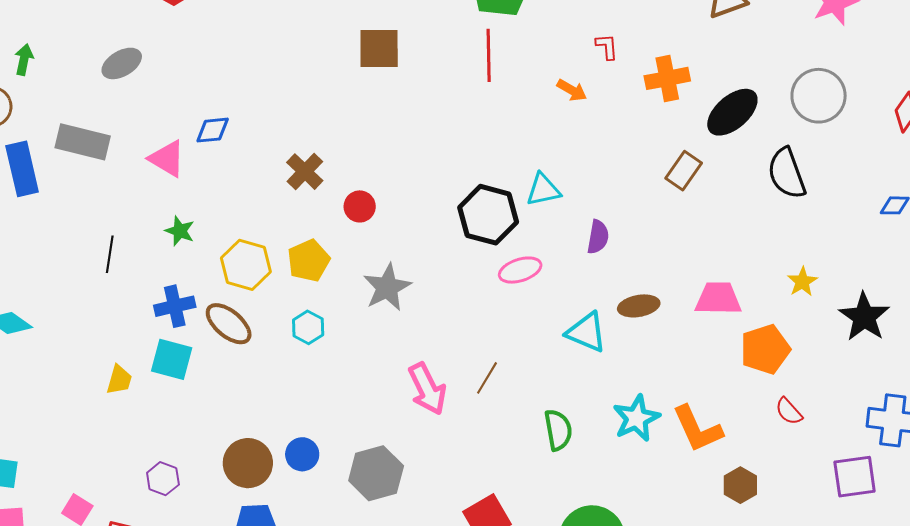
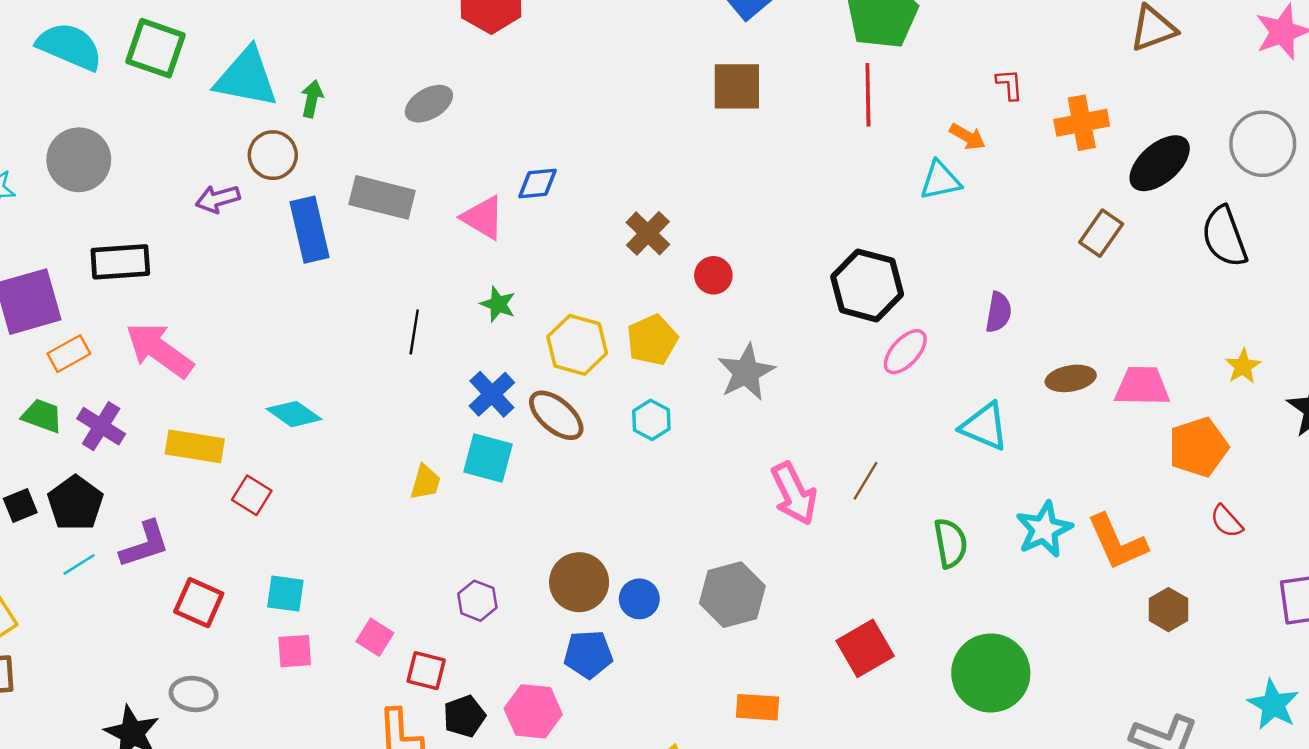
cyan triangle: (543, 190) -> (940, 180), moved
pink ellipse: (520, 270) -> (905, 352), turned -30
blue cross: (175, 306) -> (492, 394), turned -30
brown ellipse: (639, 306) -> (1071, 378), moved
blue circle: (302, 454) -> (639, 599), moved

